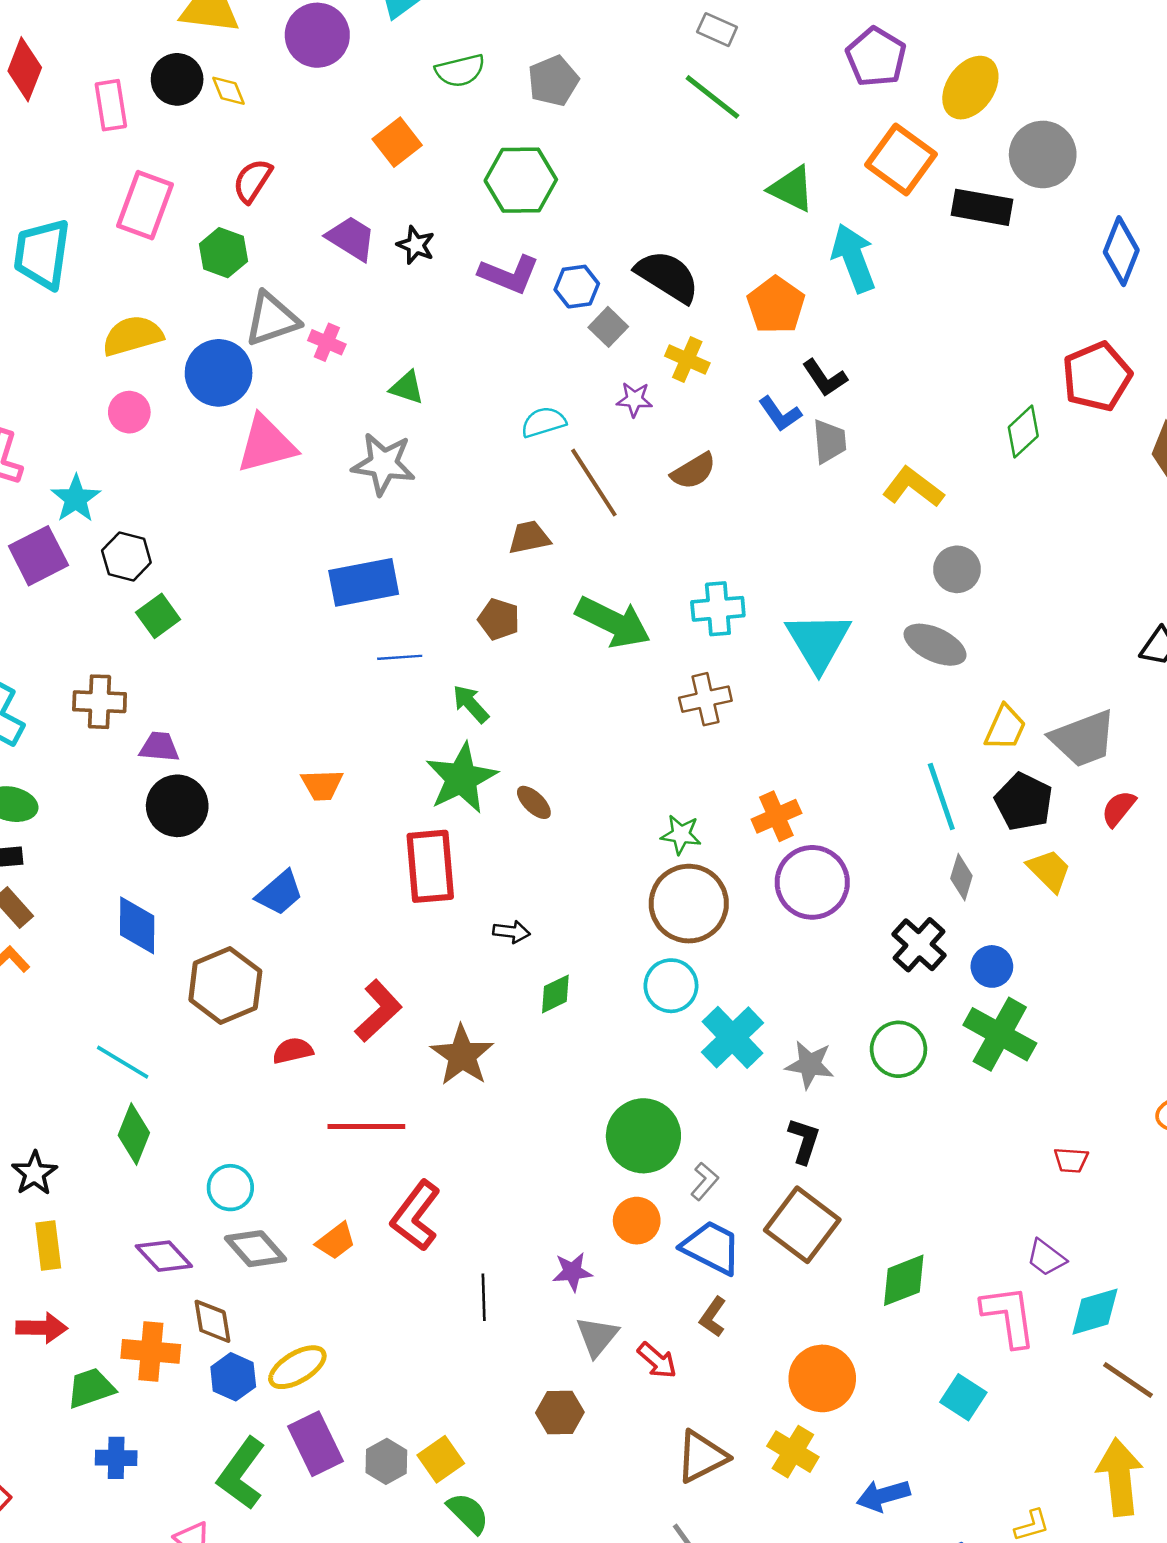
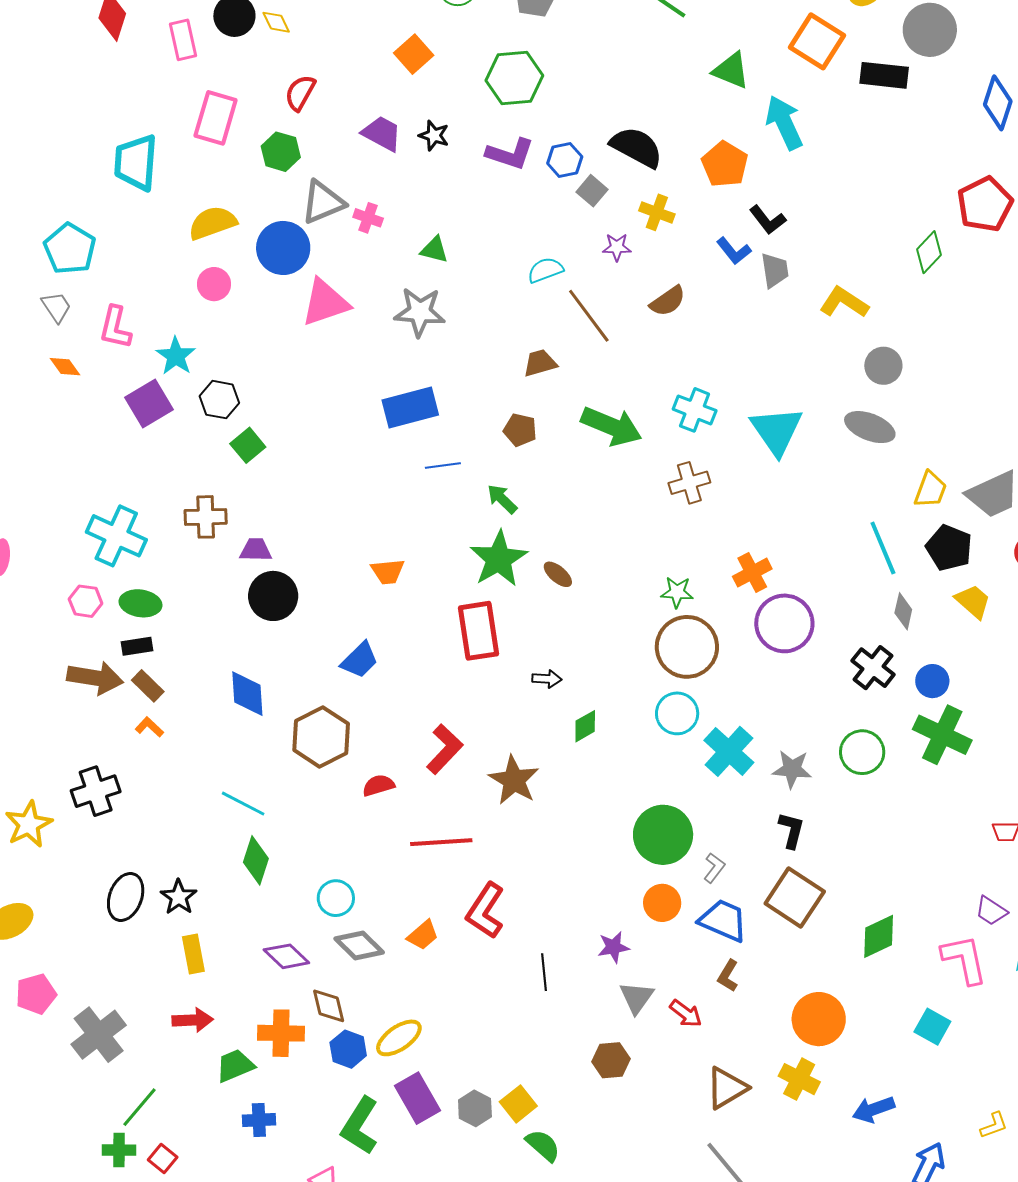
cyan cross: (718, 609) -> (695, 410), turned 30

